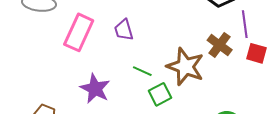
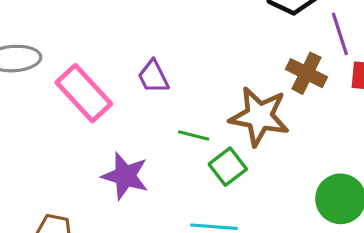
pink rectangle: (79, 32) -> (84, 93), turned -57

